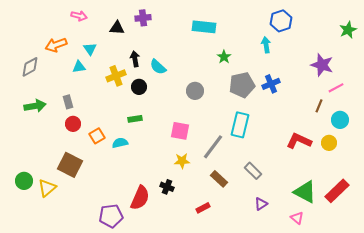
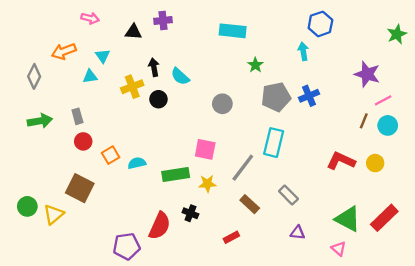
gray diamond: (30, 67) -> (34, 76), turned -35
green rectangle: (135, 119) -> (176, 174), moved, size x1.6
cyan circle: (340, 120) -> (388, 125), moved
purple triangle: (261, 204) -> (298, 233), turned 40

